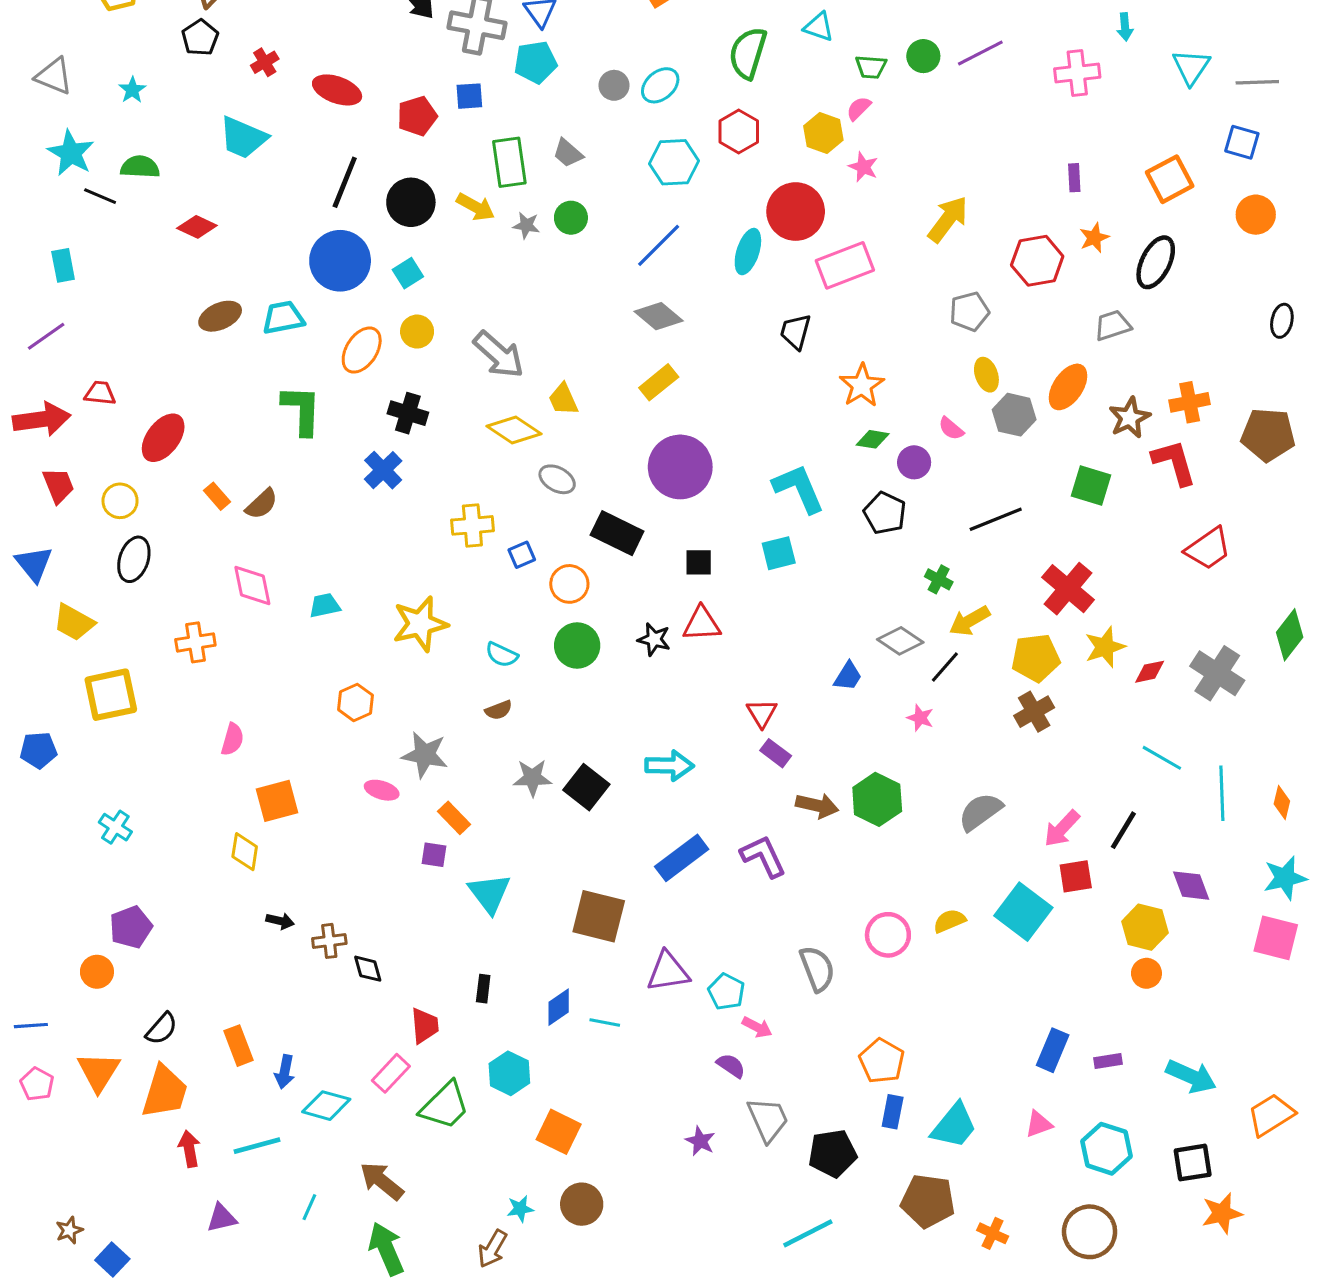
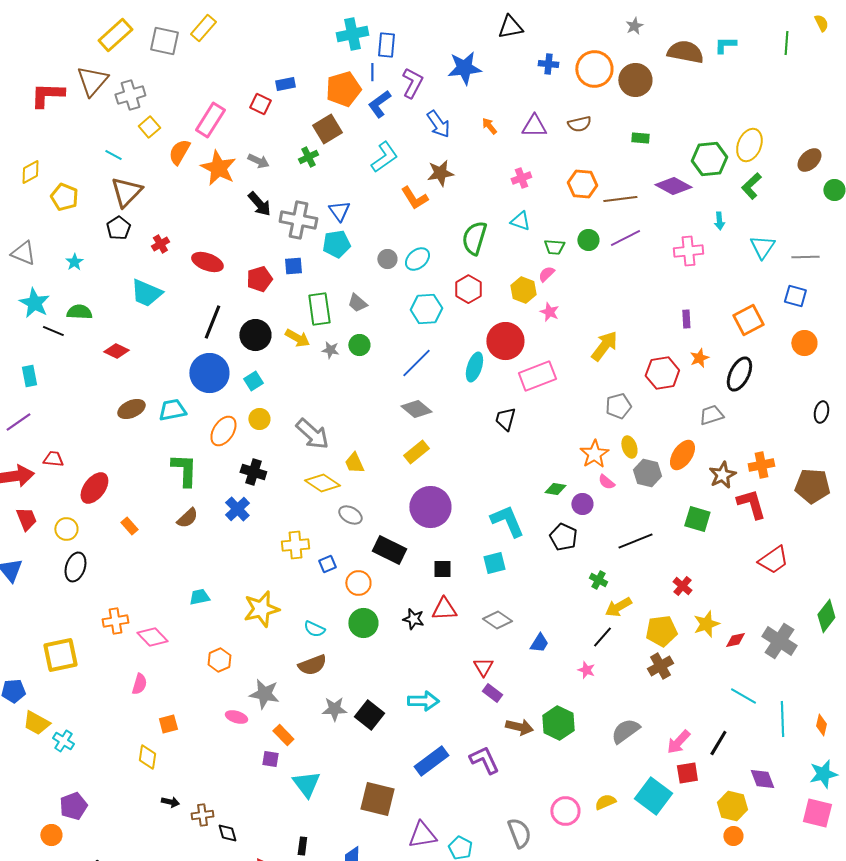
orange star: (862, 385) -> (594, 454), moved
brown semicircle: (262, 504) -> (187, 518), moved
pink diamond: (252, 585) -> (152, 637), moved, turned -32
red cross: (1068, 589) -> (682, 586), size x0.6
yellow trapezoid: (74, 622) -> (36, 723), moved
gray diamond: (900, 641) -> (497, 620), moved
brown semicircle: (499, 710) -> (312, 665), size x1.6
orange square: (277, 801) -> (168, 724), size x0.7

